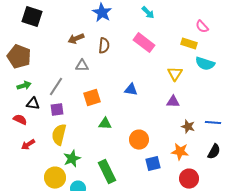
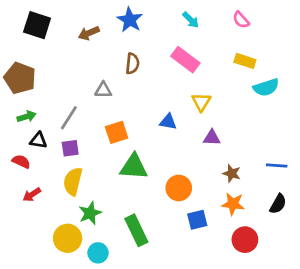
pink semicircle: (202, 27) -> (241, 20), moved
brown arrow: (76, 39) -> (89, 33), moved
cyan semicircle: (205, 64) -> (266, 87), turned -36
yellow triangle: (175, 74) -> (201, 102), moved
purple triangle: (173, 102) -> (212, 138), moved
green triangle: (105, 124) -> (134, 167), size x1.6
brown star: (188, 127) -> (232, 173), moved

